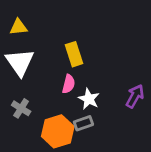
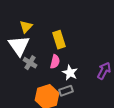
yellow triangle: (18, 27) -> (26, 27), moved, turned -40
gray cross: (21, 108) -> (30, 63), moved

